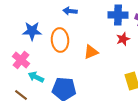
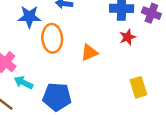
blue star: (32, 31) -> (29, 17), moved

